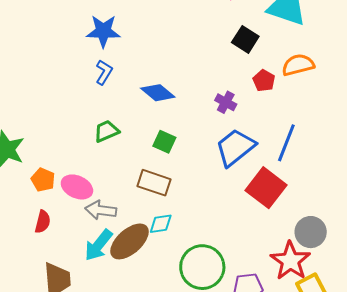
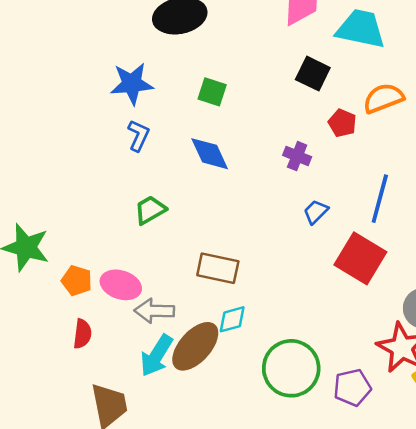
blue diamond: (158, 93) -> (210, 154), turned 32
green square: (164, 142) -> (212, 92), moved
blue trapezoid: (235, 147) -> (316, 212), size x0.5

